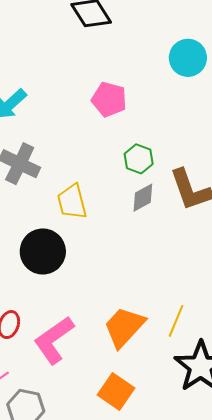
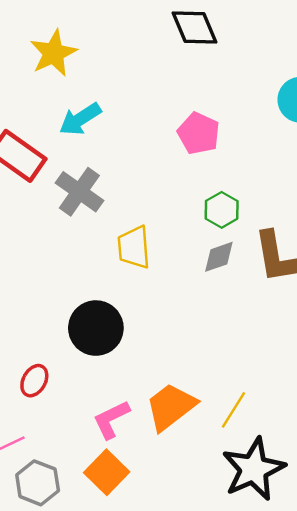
black circle: (43, 251) -> (96, 328), moved
pink L-shape: (54, 340) -> (111, 419), moved, size x0.7
orange square: (116, 392) -> (107, 472), moved

